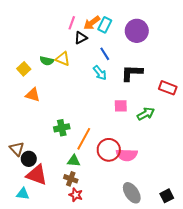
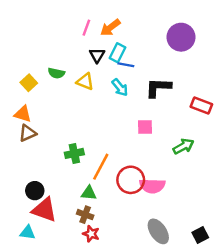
cyan rectangle: (105, 25) -> (117, 53), moved
purple circle: (137, 31) -> (181, 37), moved
black triangle: (81, 38) -> (97, 55), moved, turned -32
blue line: (105, 54) -> (126, 65), turned -48
yellow triangle: (63, 59) -> (85, 82), moved
orange triangle: (33, 95) -> (23, 114), moved
green arrow: (146, 114) -> (183, 146), moved
brown triangle: (17, 149) -> (28, 133), moved, turned 49

